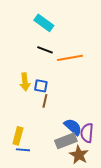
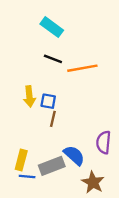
blue semicircle: (73, 127) -> (74, 155), moved
purple semicircle: (87, 133) -> (104, 142), moved
gray rectangle: (66, 141) -> (52, 166), moved

